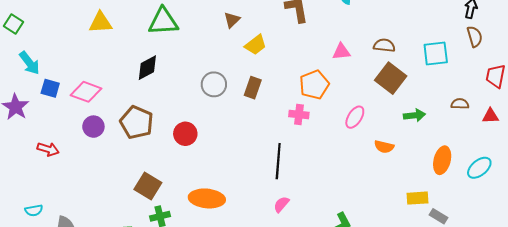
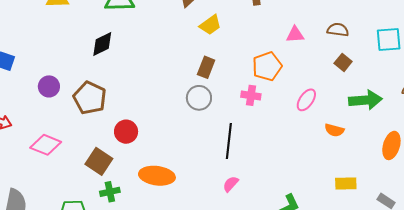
brown square: (391, 78) -> (343, 62), size x0.6
gray circle: (214, 84) -> (199, 98), moved
pink diamond: (86, 92) -> (46, 145), moved
green arrow: (414, 115) -> (365, 100), size x1.5
purple circle: (93, 127) -> (49, 86), moved
red circle: (185, 134) -> (126, 132), moved
yellow rectangle: (417, 198) -> (346, 184), moved

